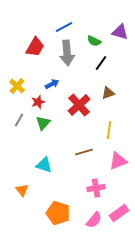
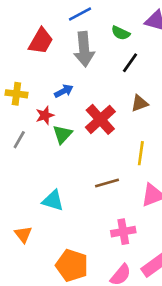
yellow cross: (17, 86) -> (16, 94), turned -35
green triangle: (43, 123) -> (62, 134), moved

